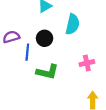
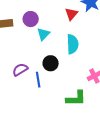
green L-shape: (47, 72) -> (76, 98), moved

